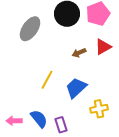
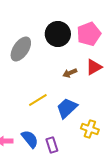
yellow line: (47, 80) -> (38, 100), turned 30
yellow cross: (99, 109) -> (90, 129), turned 30

